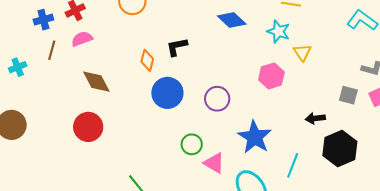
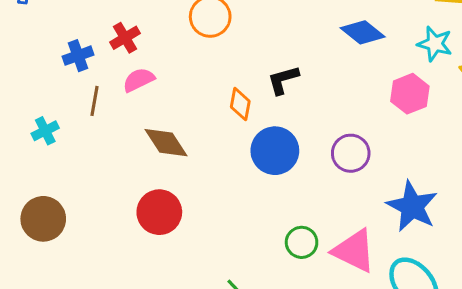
pink hexagon: (271, 76) -> (410, 94), moved
green circle: (192, 144) -> (302, 242), moved
pink triangle: (214, 163) -> (354, 251), size x1.4

